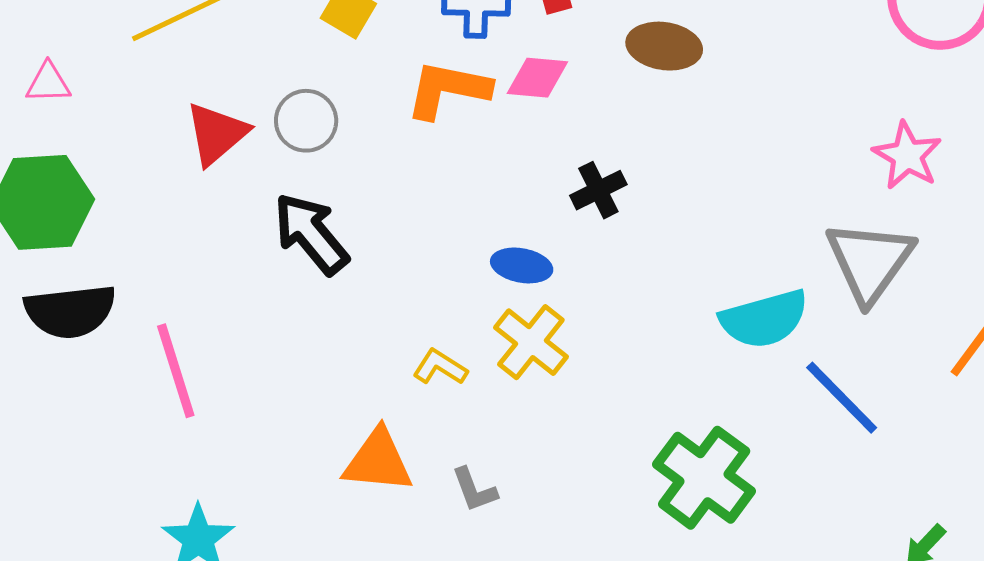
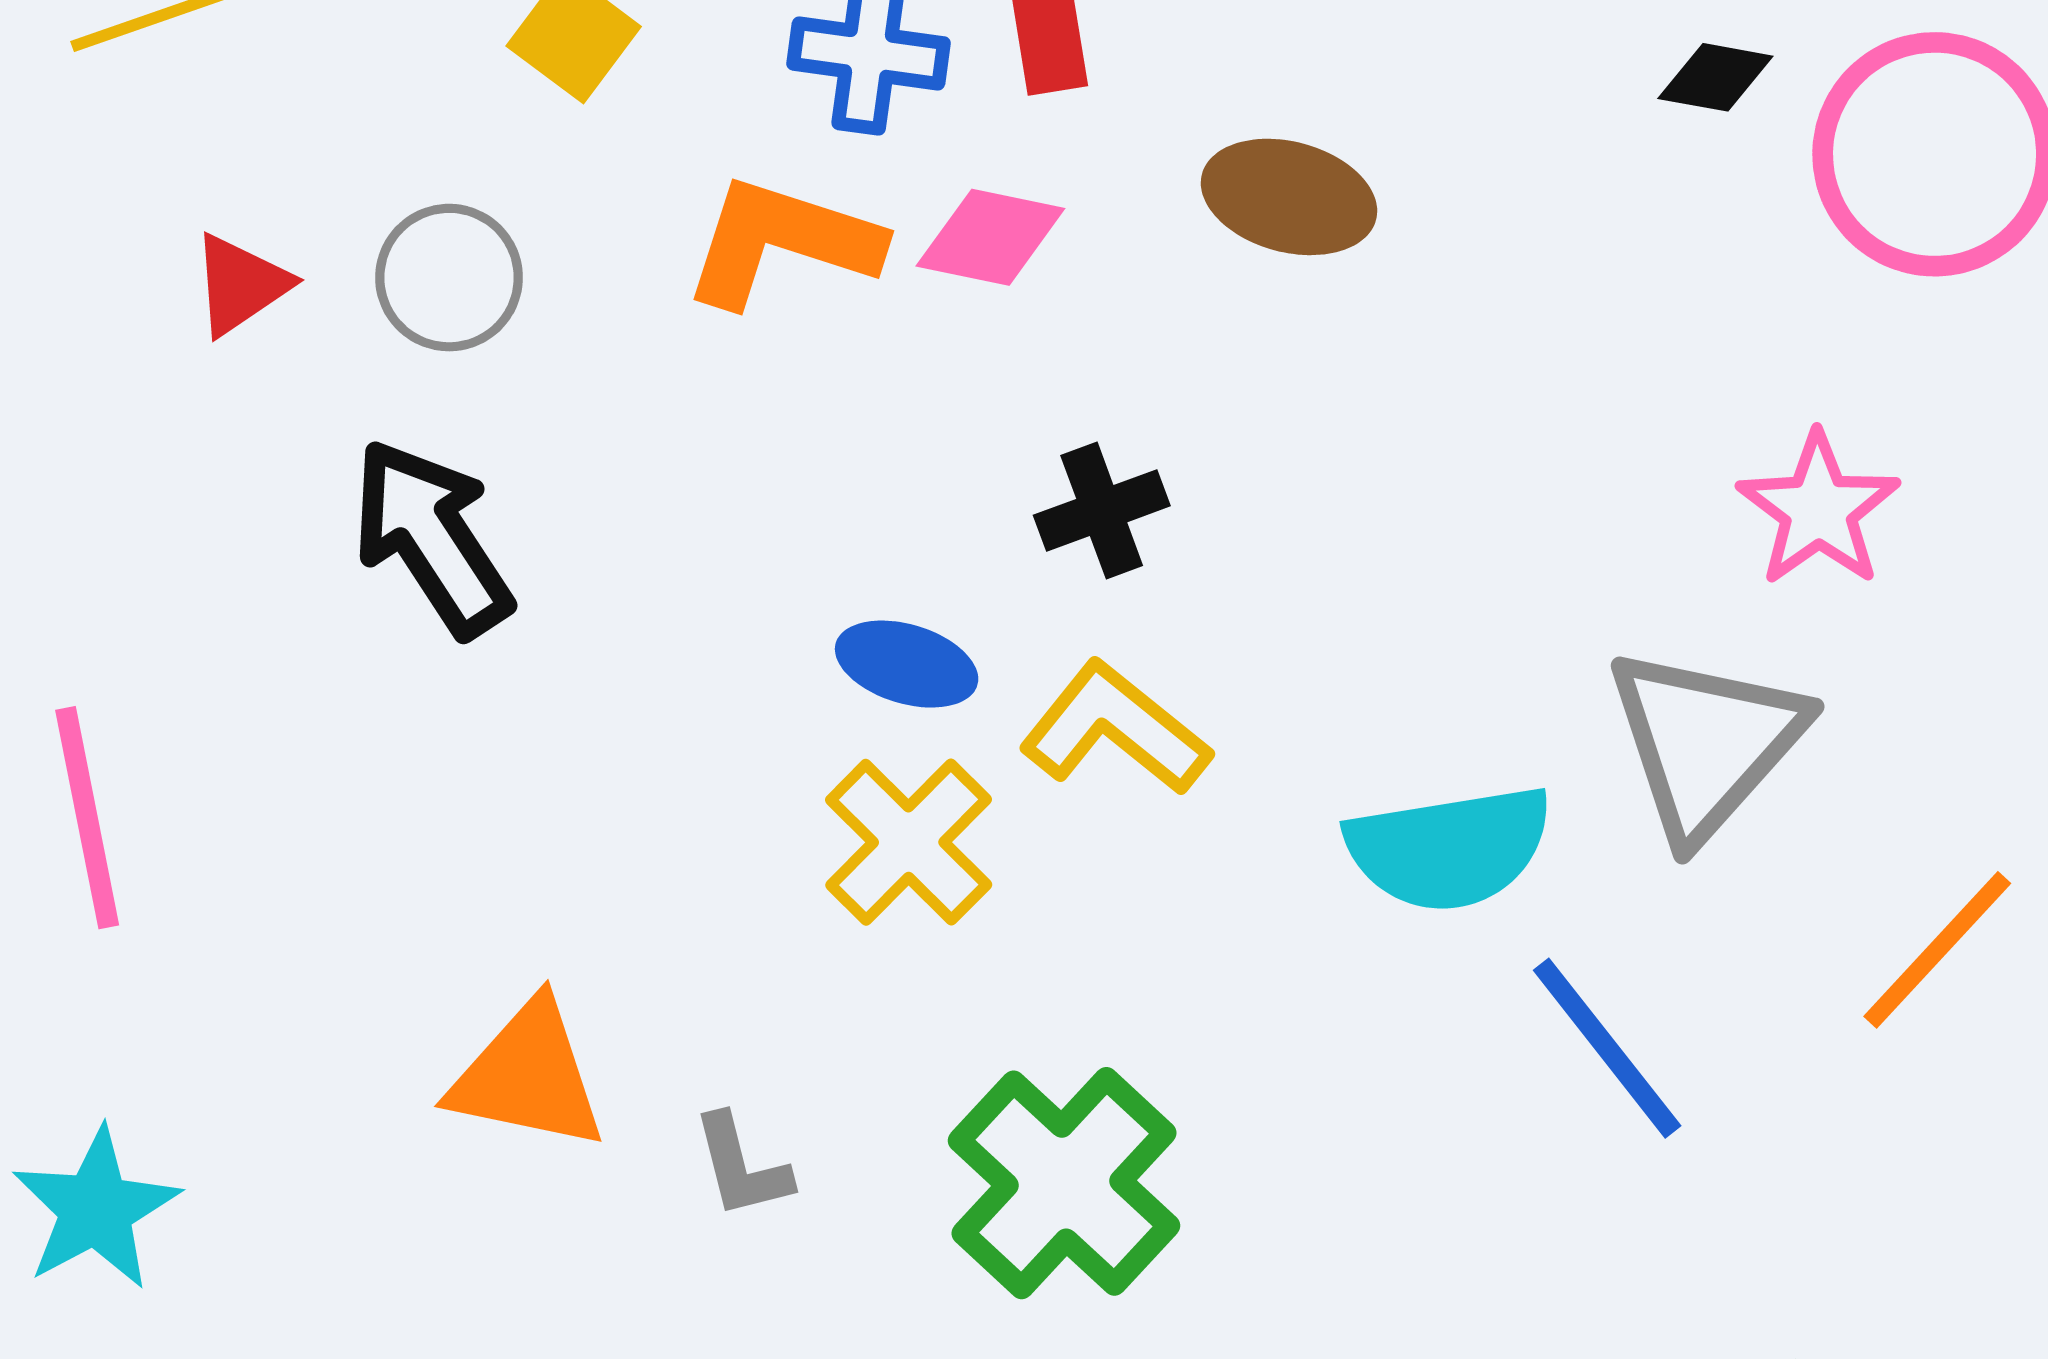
red triangle: (217, 134) -> (240, 285), size x0.7
yellow L-shape: (440, 367) -> (1115, 729), moved, size x1.5
green cross: (704, 478) -> (1064, 1183), moved

